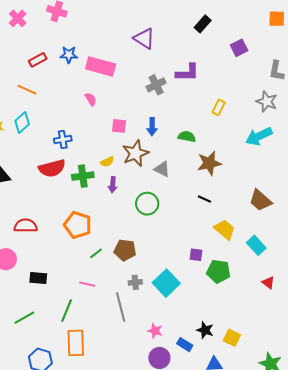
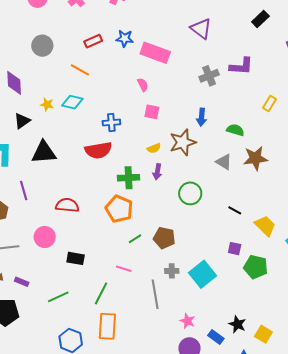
cyan diamond: (22, 123) -> (72, 102), turned 50
pink square: (119, 126) -> (152, 112), moved
gray triangle: (162, 169) -> (224, 162), moved
green cross: (83, 176) -> (129, 178), moved
black line: (204, 199) -> (235, 210), moved

